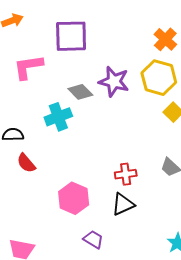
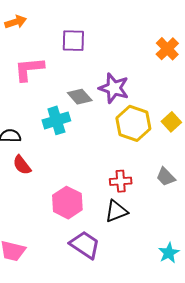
purple square: (71, 36) -> (73, 41), size x0.7
yellow hexagon: (159, 78) -> (133, 123), moved
purple trapezoid: (93, 239) -> (85, 245), size x1.5

